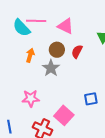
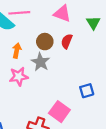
pink triangle: (65, 26) -> (62, 14), moved
pink star: (31, 98) -> (19, 76), moved

